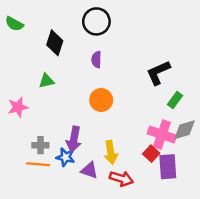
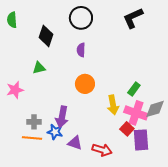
green semicircle: (14, 24) -> (12, 20), turned 56
black L-shape: (158, 73) -> (133, 18), moved
green rectangle: (175, 100) -> (134, 89), moved
yellow arrow: (111, 152) -> (113, 105), moved

